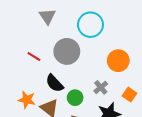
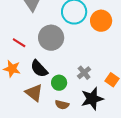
orange circle: (118, 61) -> (101, 21), moved
orange star: (27, 100) -> (12, 69), moved

